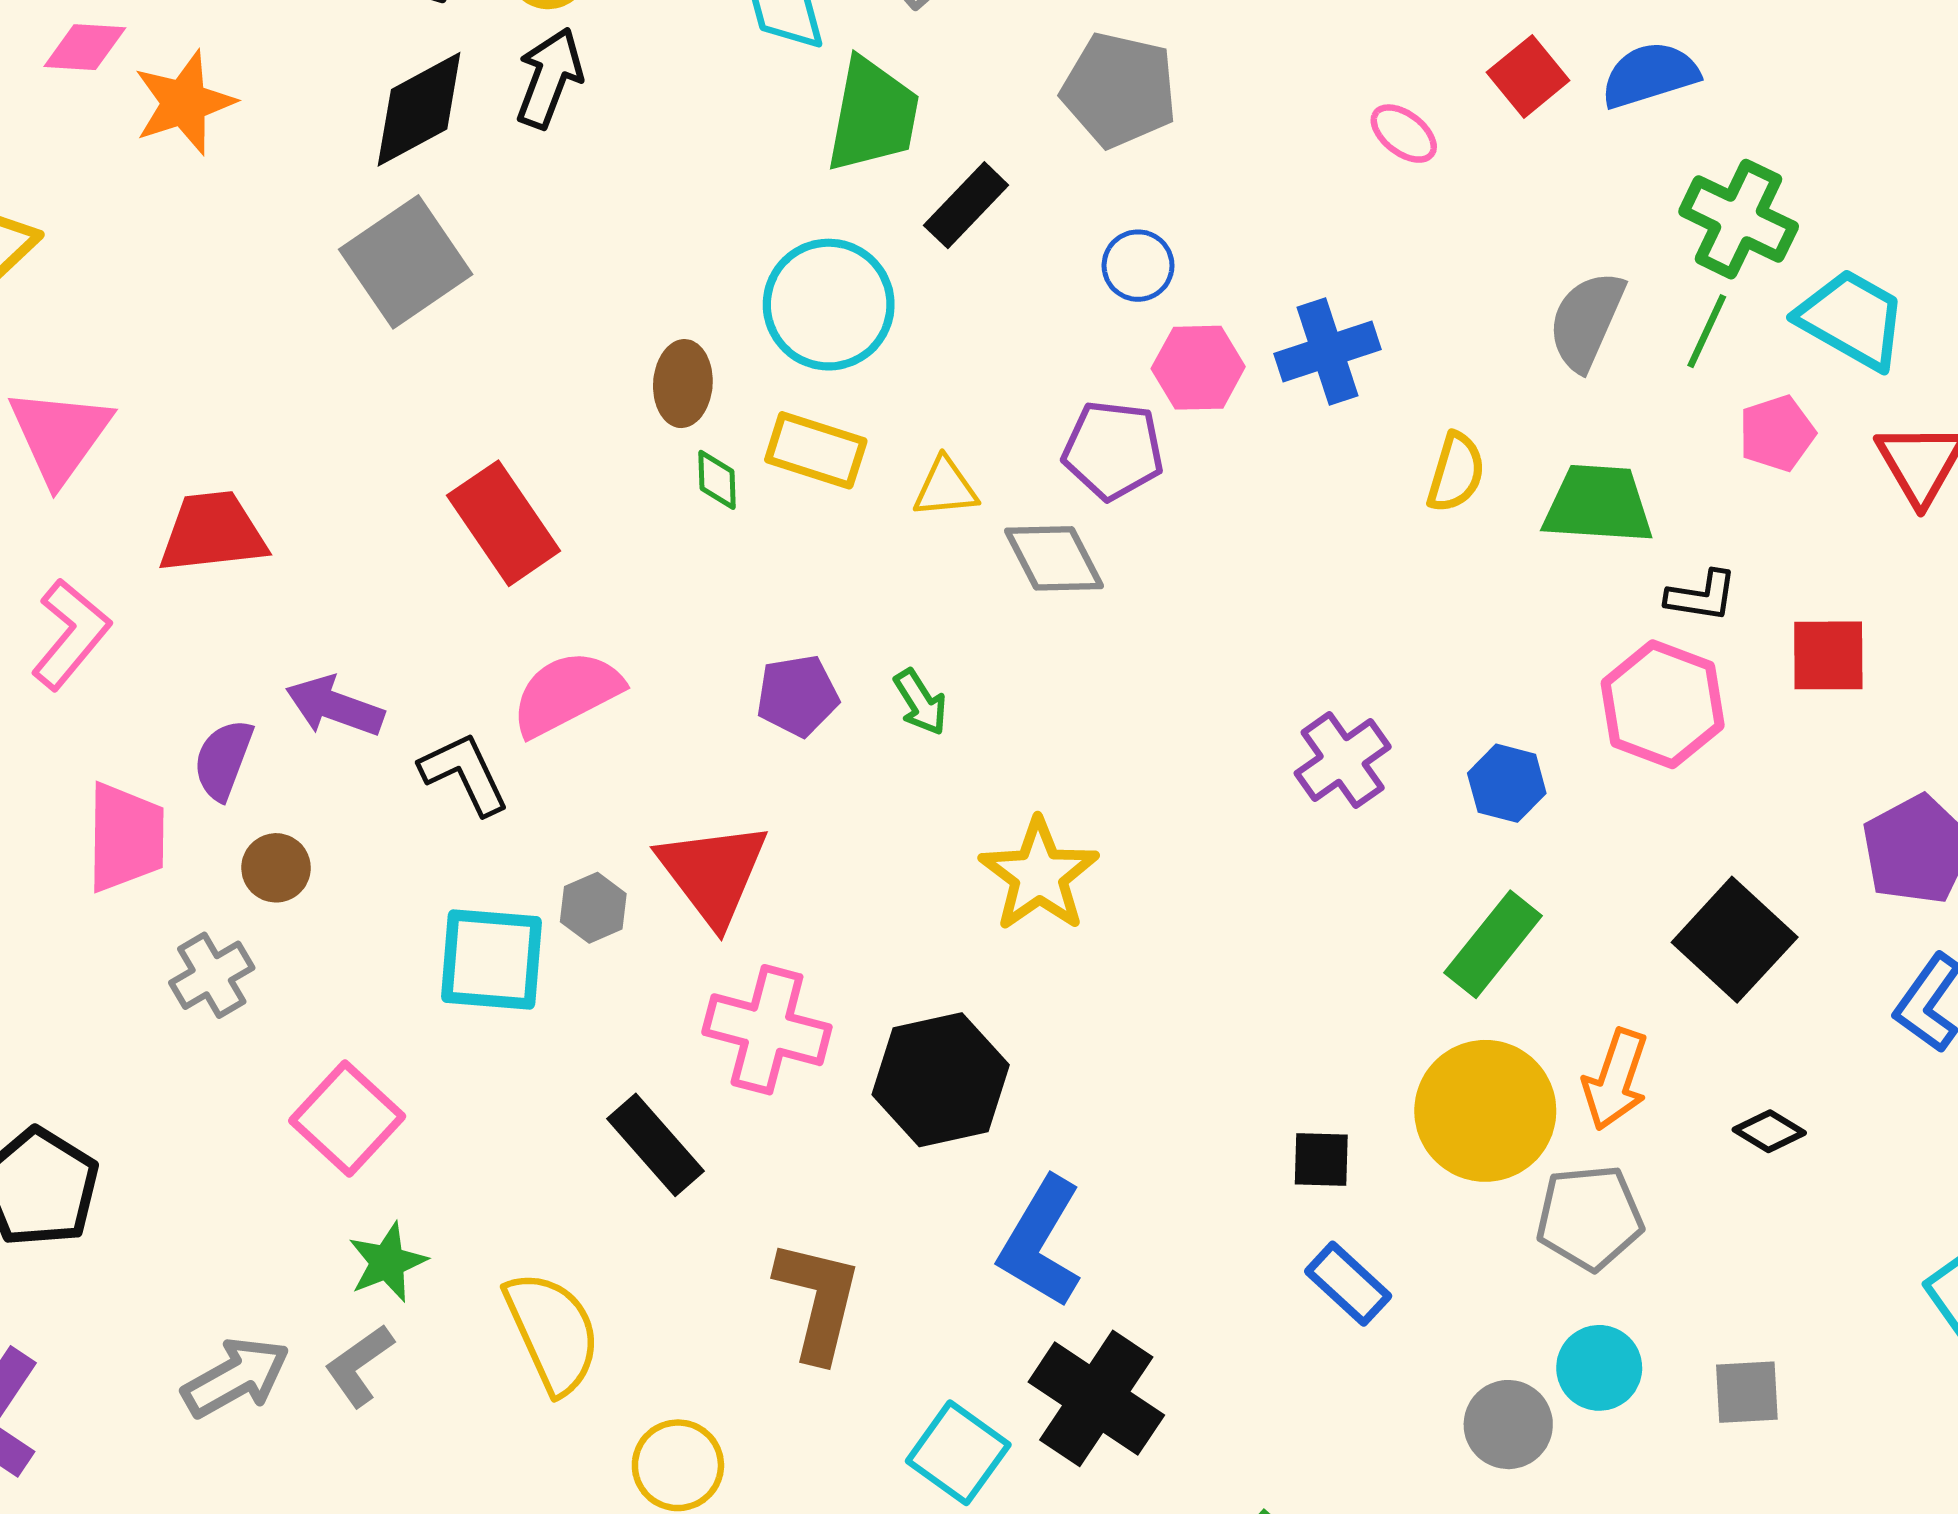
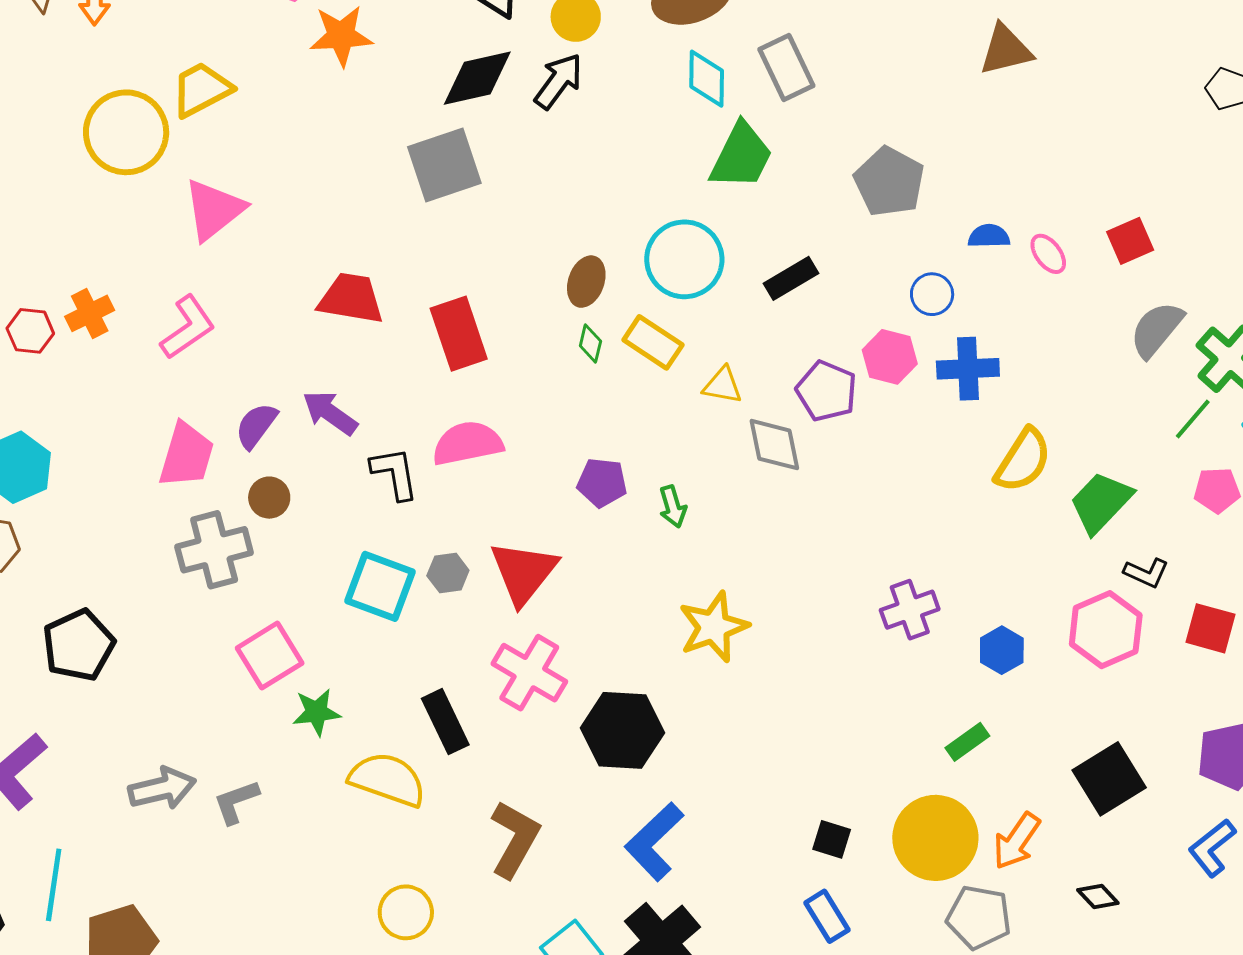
blue semicircle: (1650, 75) -> (989, 236), moved, size x0.7
black rectangle: (966, 205) -> (791, 278), moved
blue circle: (1138, 266) -> (932, 294), moved
gray semicircle: (1586, 321) -> (1156, 329), moved
yellow semicircle: (1456, 472) -> (1023, 460), size x1.4
green trapezoid: (1598, 504) -> (1101, 502), turned -66
red trapezoid: (213, 532) -> (351, 298), moved
green rectangle: (1493, 944) -> (967, 742), size x0.7
gray cross: (212, 975) -> (214, 550), size x1.5
green star: (387, 1262) -> (317, 712), moved
yellow semicircle: (553, 1332) -> (388, 780), moved, turned -62

